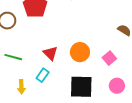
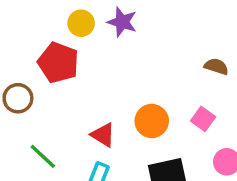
green line: (13, 57) -> (43, 156), turned 42

